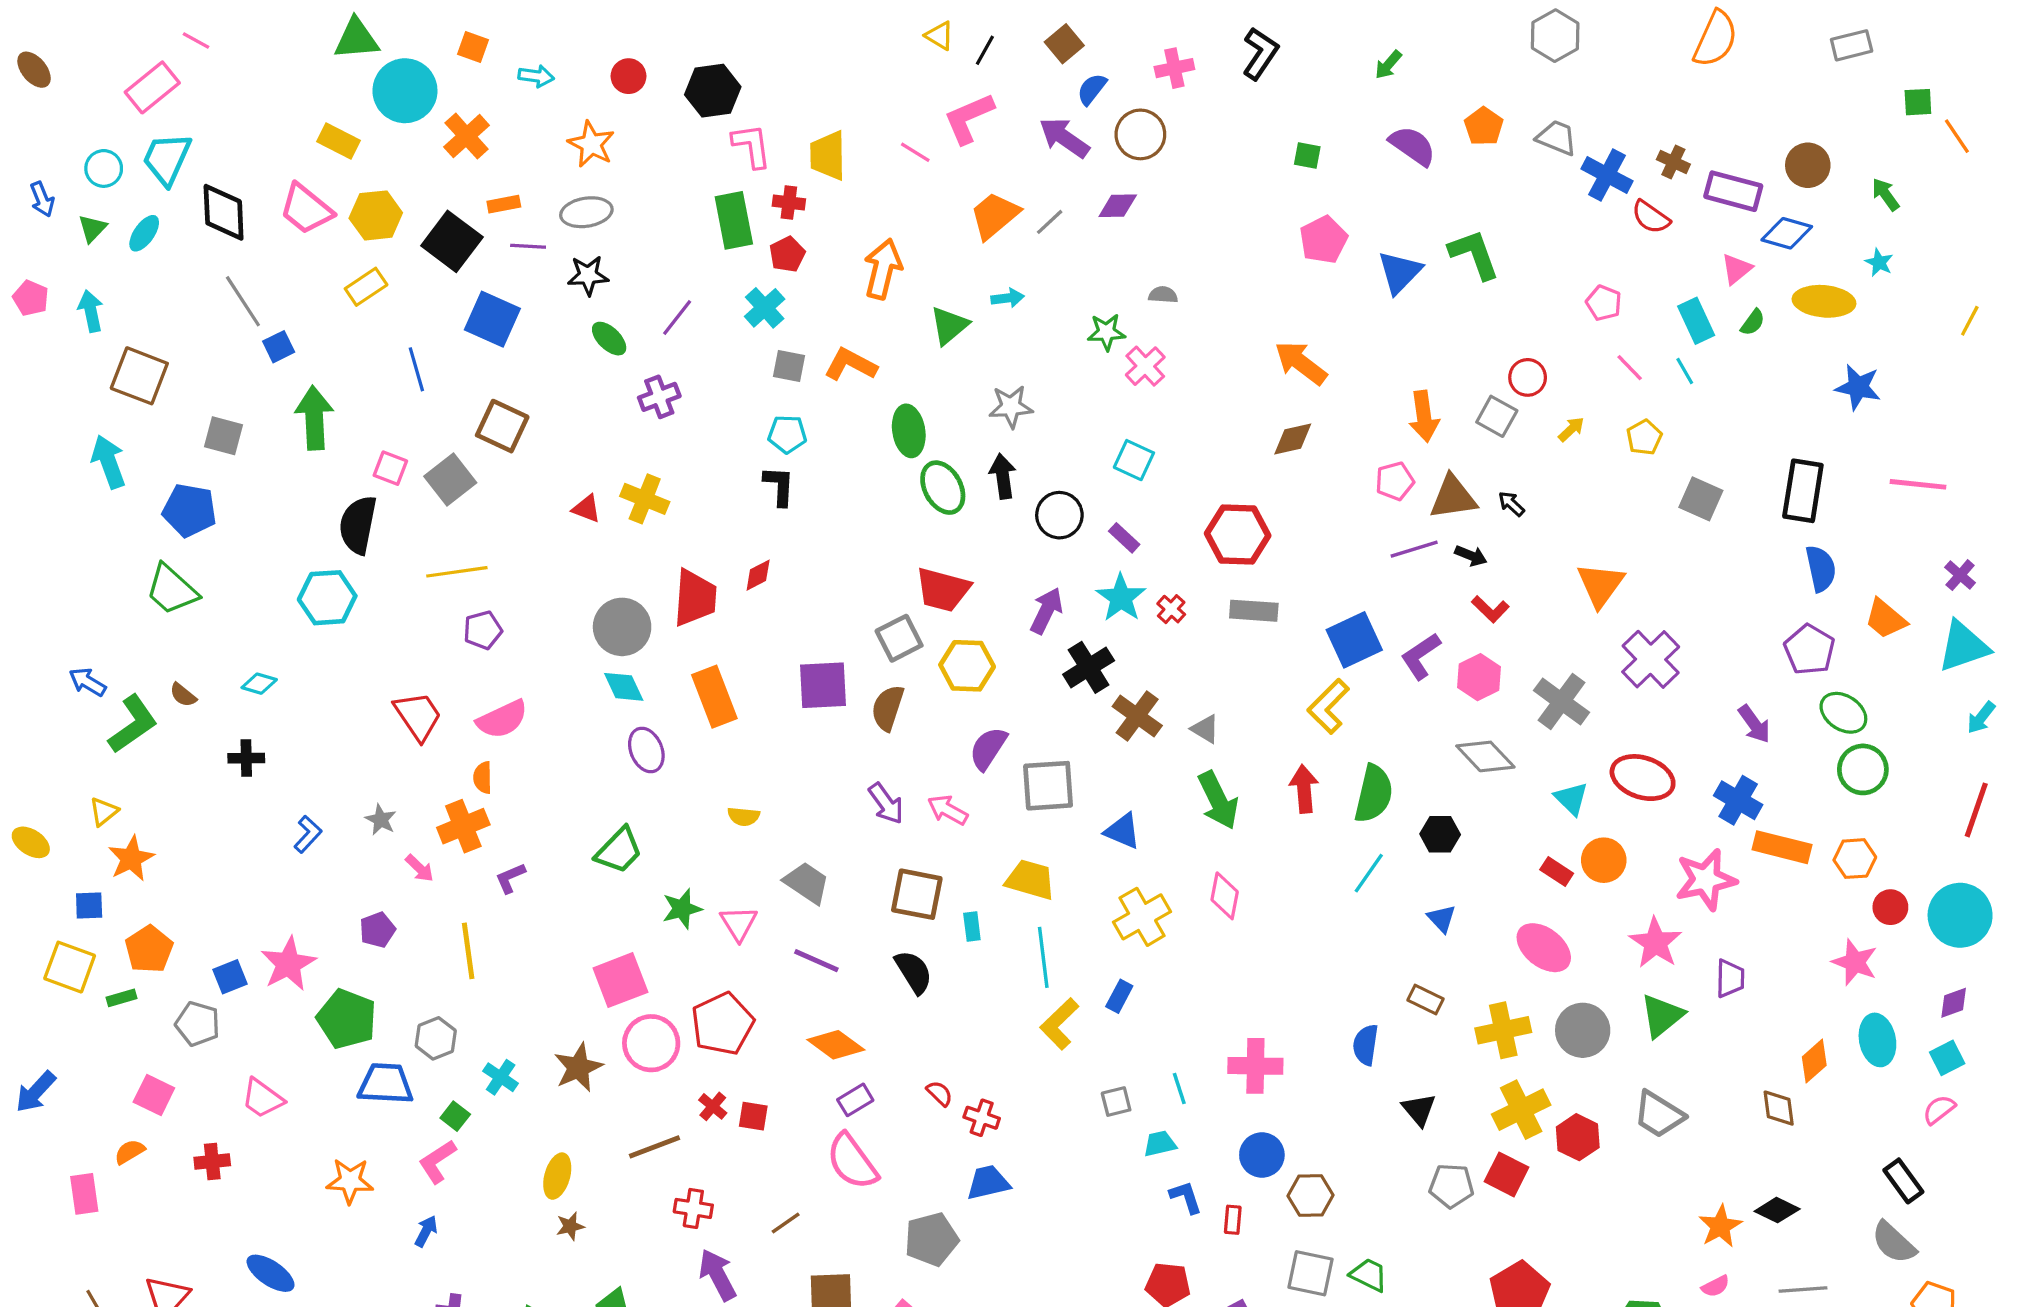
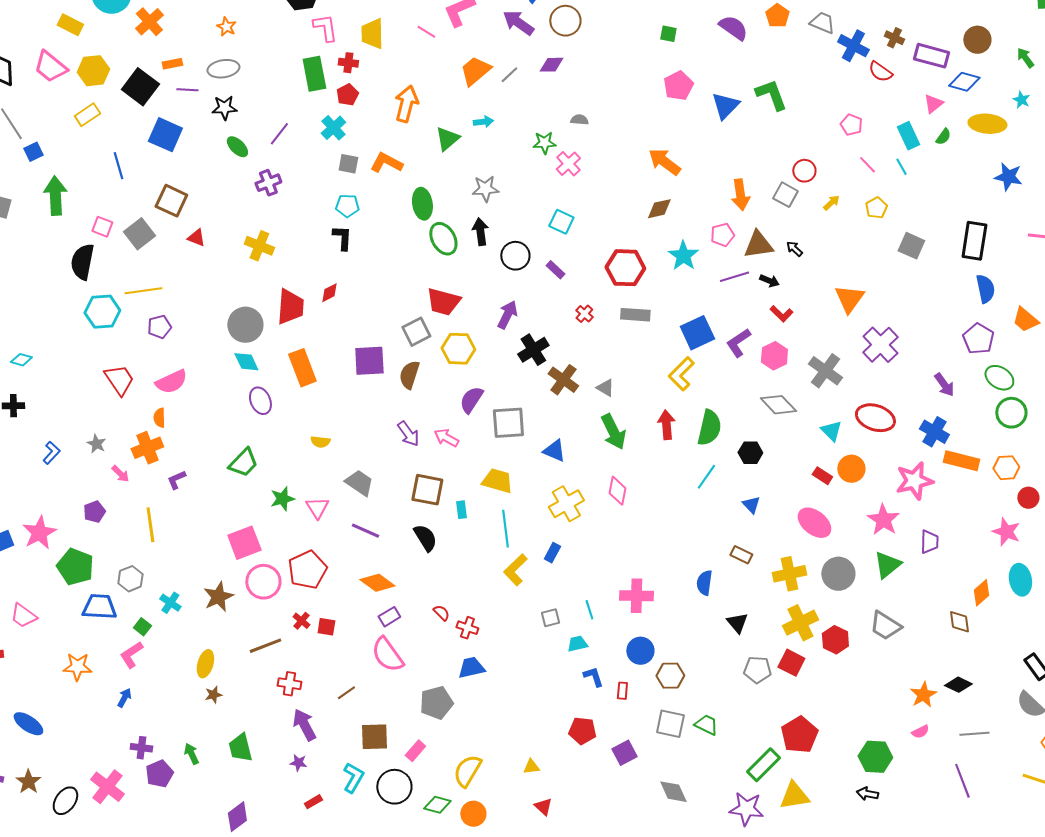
orange star: (591, 144) -> (226, 27), size x0.7
red triangle: (586, 509) -> (196, 238), moved
cyan hexagon: (327, 598) -> (102, 312), moved
cyan star: (1121, 598) -> (683, 256), moved

